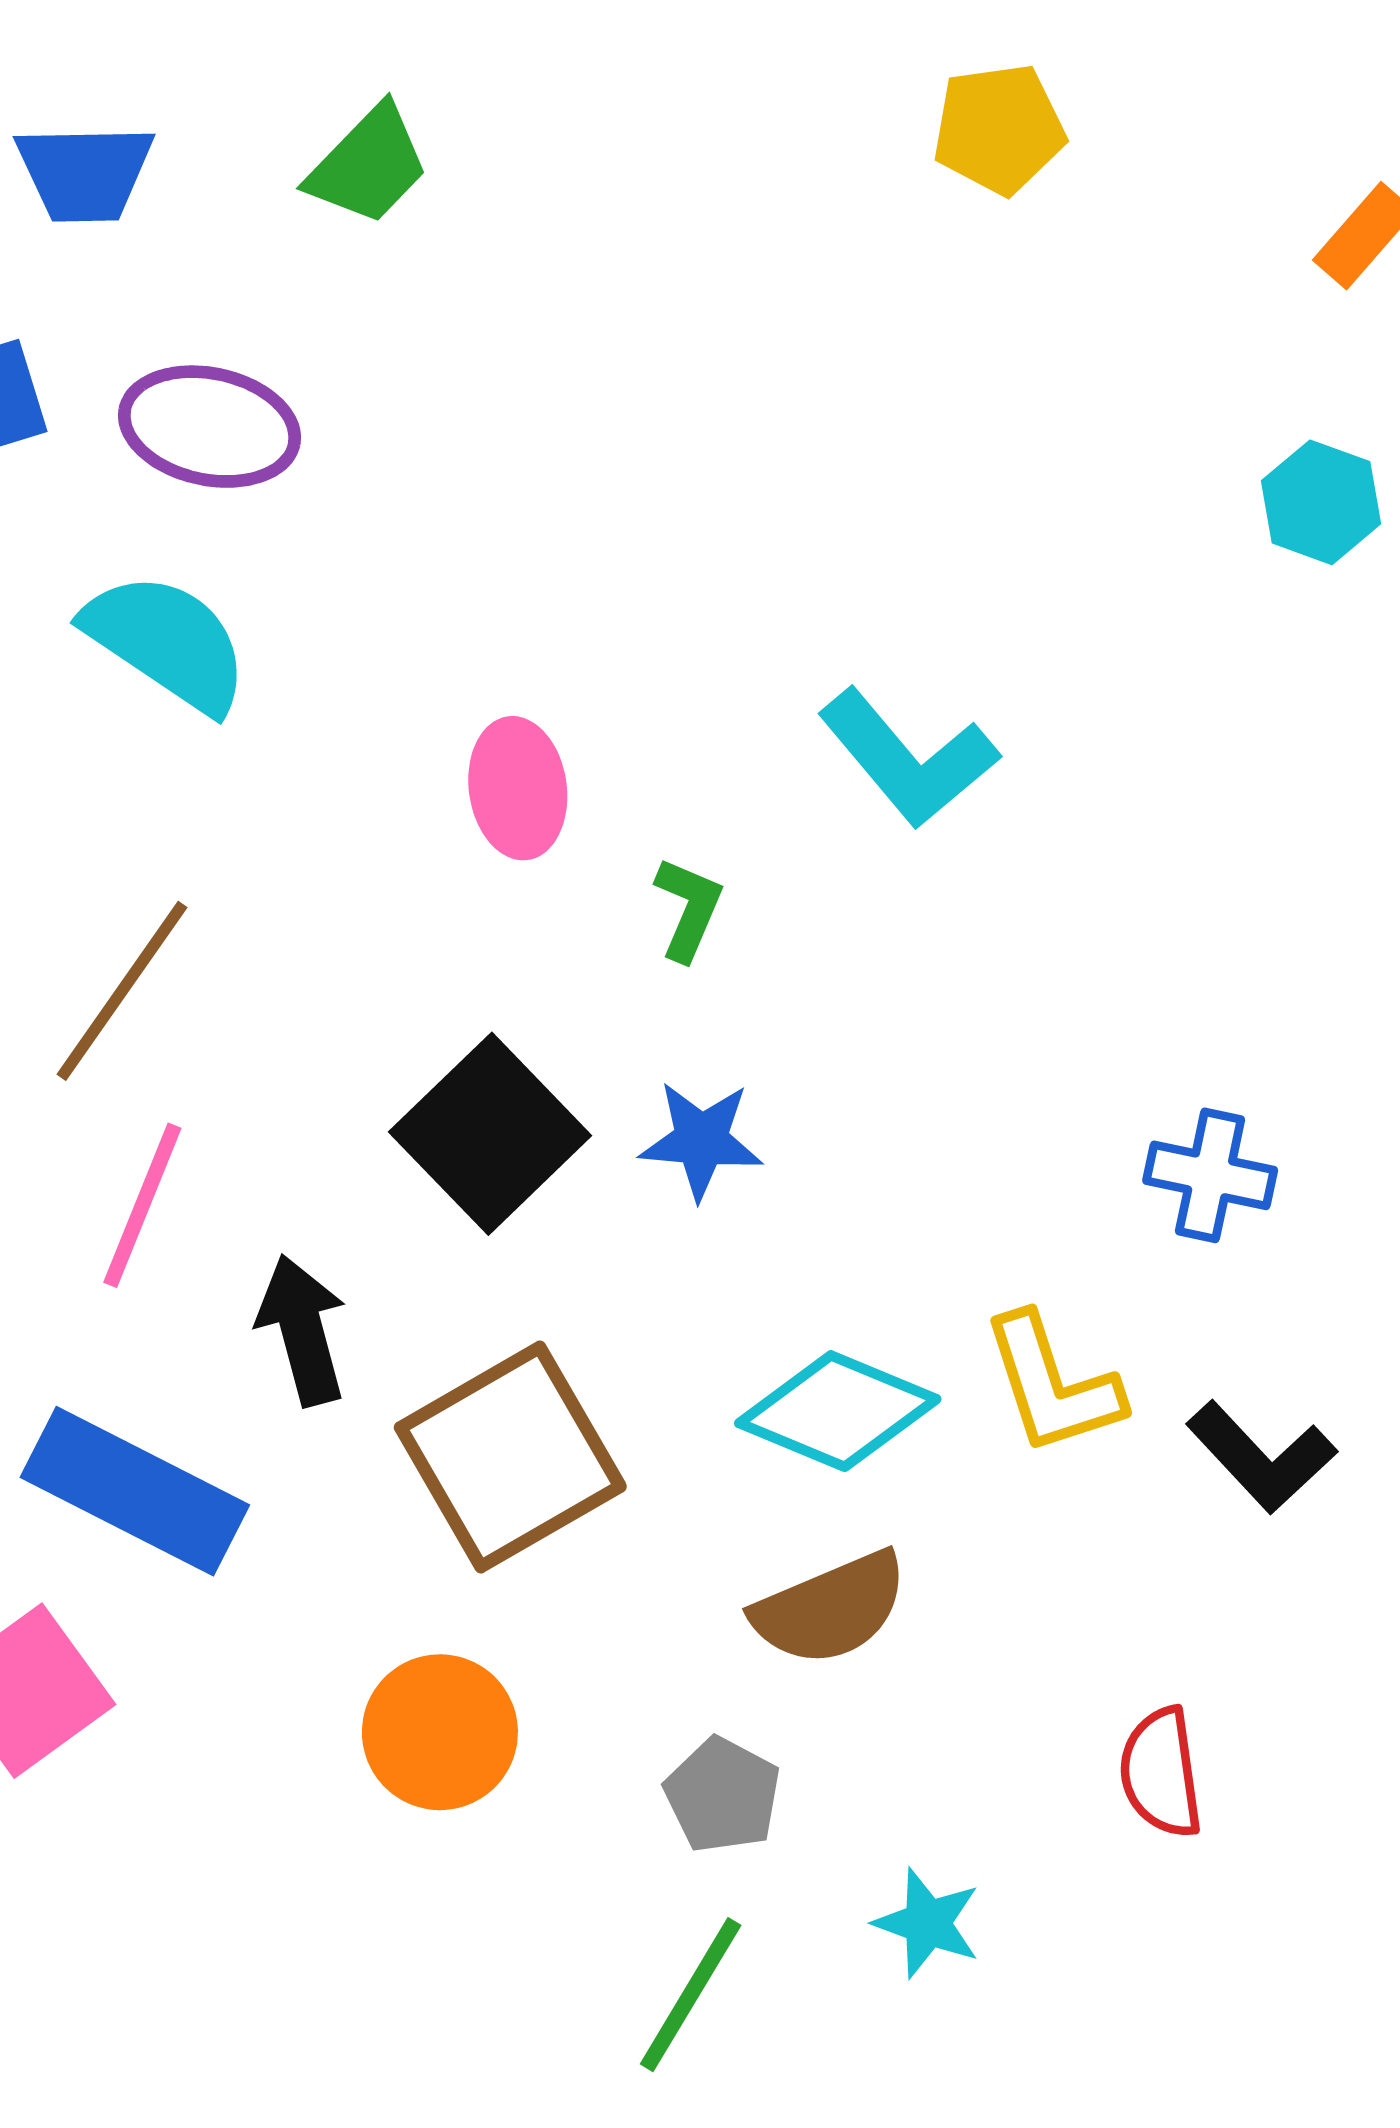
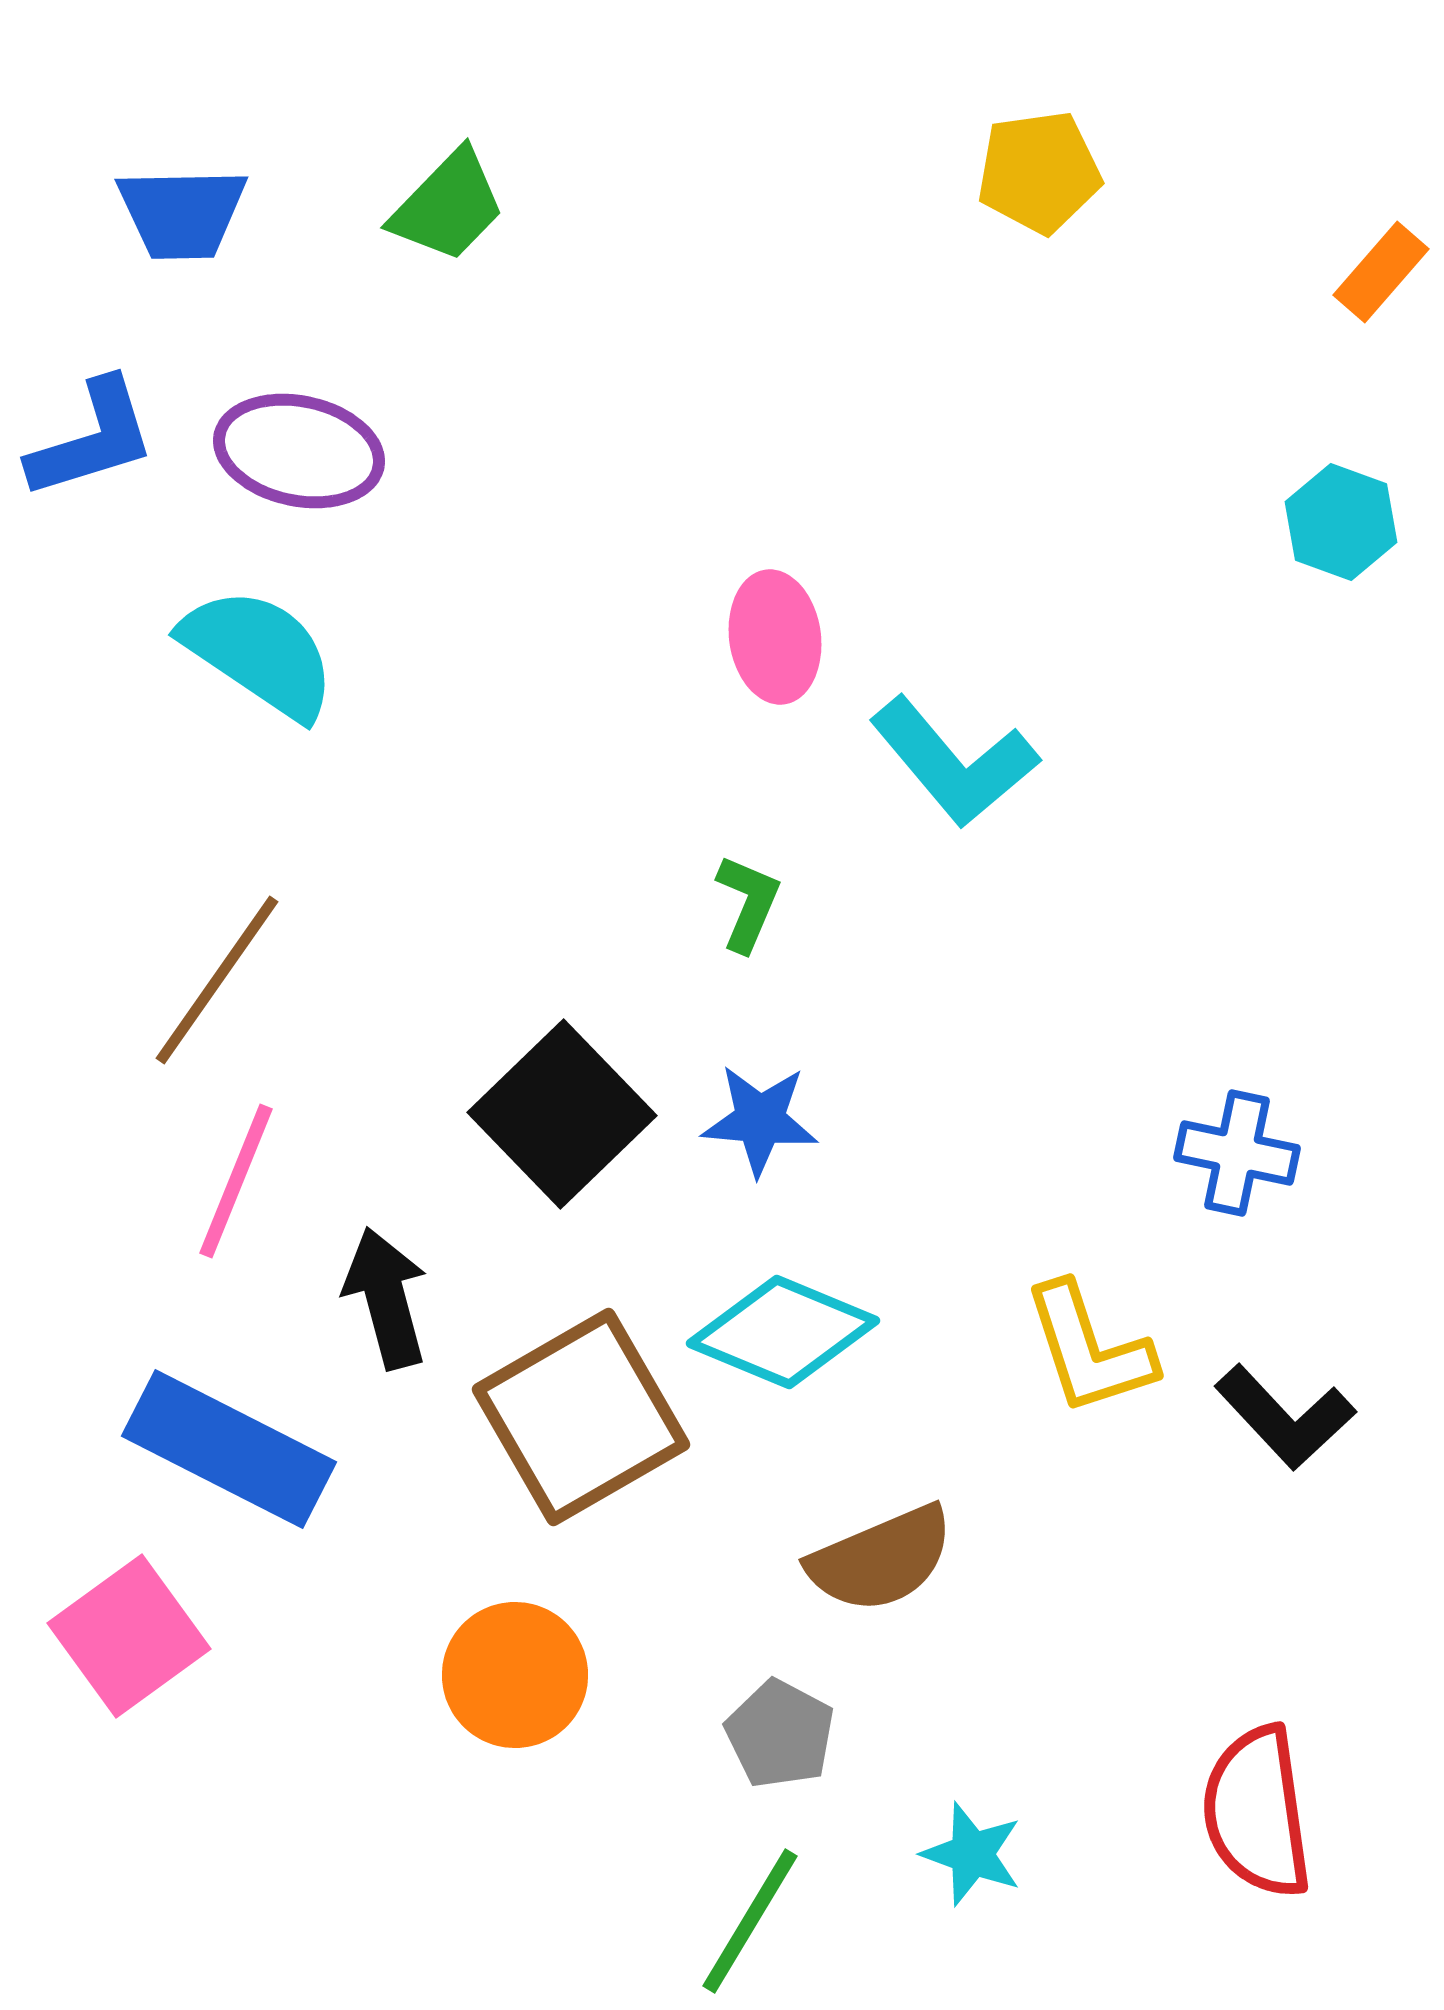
pink ellipse: (518, 788) -> (775, 637), moved
cyan diamond: (838, 1411) -> (783, 1332), moved
red semicircle: (1161, 1773) -> (1257, 1812), moved, size x1.4

